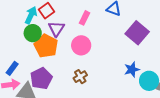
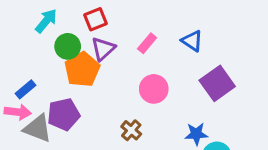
cyan arrow: (31, 15) -> (46, 21), moved
pink circle: (81, 45) -> (154, 89), moved
brown cross: (80, 77) -> (131, 130), moved, turned -32

